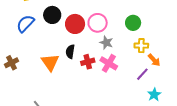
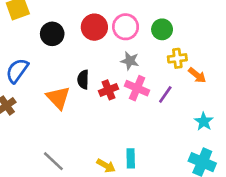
pink circle: (98, 23) -> (126, 27), moved
blue semicircle: (25, 24) -> (17, 71), moved
red circle: (75, 24) -> (94, 27), moved
purple line: (142, 74) -> (165, 94), moved

